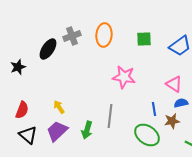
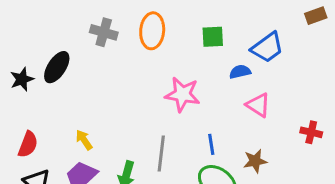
gray cross: (72, 36) -> (104, 32), turned 36
black ellipse: (48, 49) -> (57, 67), moved
blue semicircle: (181, 103) -> (240, 72), moved
blue line: (154, 109) -> (211, 144), moved

